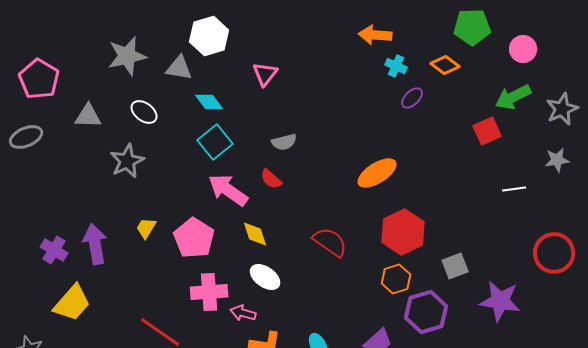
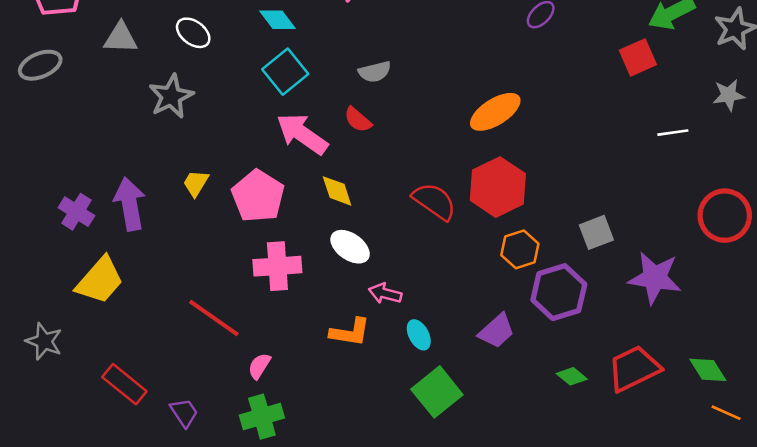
red hexagon: (403, 232) -> (498, 187), moved
pink arrow: (243, 313) -> (385, 293), moved

